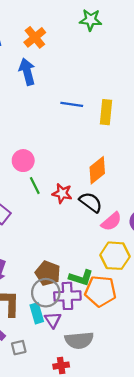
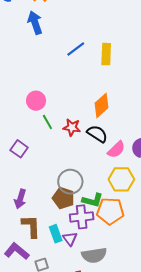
blue line: (72, 104) -> (76, 49), turned -42
gray circle: (46, 293) -> (70, 182), moved

